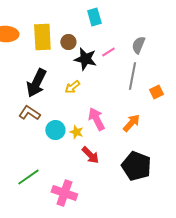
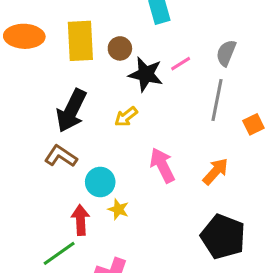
yellow star: (76, 132) -> (118, 209), moved
red arrow: (90, 155) -> (80, 220), moved, turned -138

